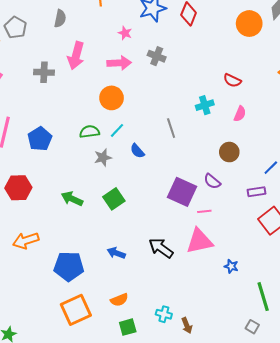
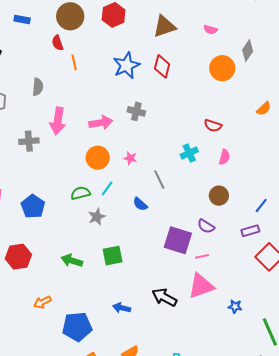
pink star: (125, 33) -> (130, 158), moved
blue semicircle: (137, 151) -> (140, 204), moved
green square: (114, 199) -> (113, 256), turned 30
orange arrow: (26, 241) -> (42, 302), moved, size x0.7

